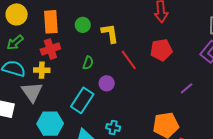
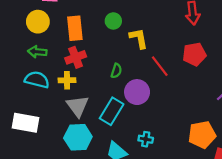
green circle: (83, 25) -> (113, 21), moved
green arrow: (15, 43) -> (37, 52), turned 48
purple circle: (107, 83) -> (137, 92), size x1.5
gray triangle: (32, 92) -> (78, 106), moved

